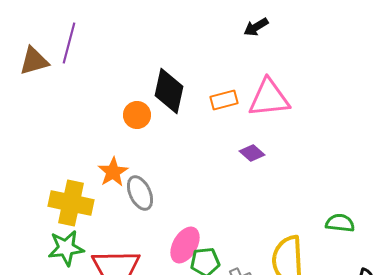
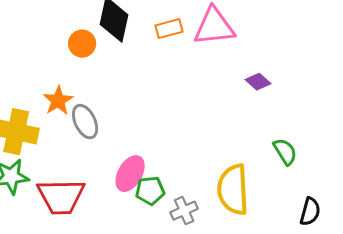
purple diamond: (252, 153) -> (258, 82), moved
green semicircle: (340, 223) -> (285, 152), turned 52

